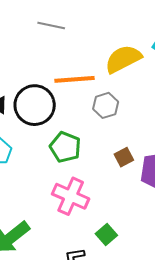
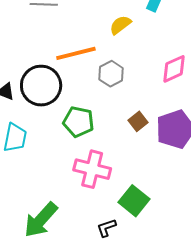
yellow semicircle: (123, 59) -> (120, 25), size x0.6
green square: (106, 235) -> (134, 201), size x1.4

